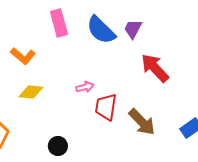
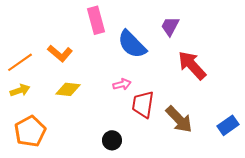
blue semicircle: (101, 30) -> (132, 44), moved
black circle: (58, 146) -> (112, 140), moved

